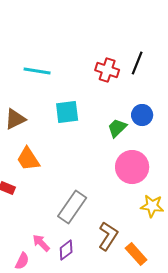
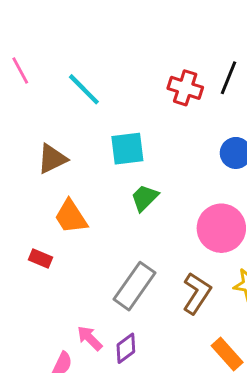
cyan line: (37, 71) -> (84, 89), turned 36
green trapezoid: (117, 128) -> (145, 198), moved
brown L-shape: (108, 236) -> (197, 293), moved

